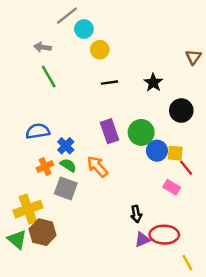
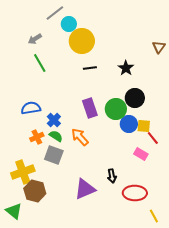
gray arrow: (43, 47) -> (35, 39), turned -40
yellow circle: (100, 50) -> (82, 41), size x1.6
black circle: (181, 111) -> (135, 98), moved
green triangle: (17, 239) -> (14, 211), moved
purple triangle: (142, 239) -> (85, 189), moved, size x1.6

